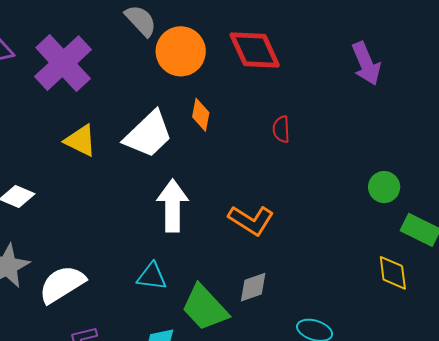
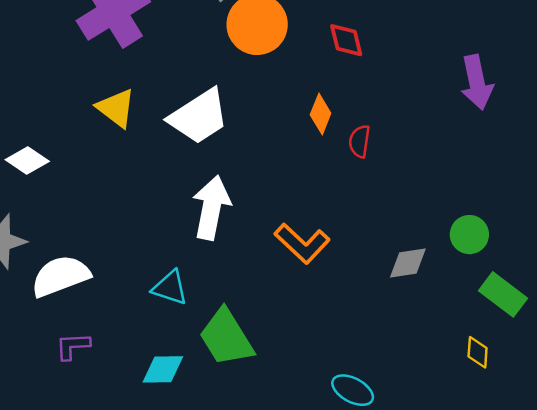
red diamond: (255, 50) -> (346, 40), size x0.6
orange diamond: (201, 115) -> (321, 114), moved
yellow diamond: (393, 273) -> (478, 352), moved, size x0.7
gray diamond: (253, 287) -> (408, 263), moved

